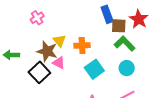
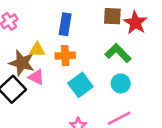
blue rectangle: (107, 14) -> (65, 24), moved, turned 30
brown square: (119, 26) -> (112, 16), moved
yellow triangle: (59, 41) -> (37, 50), turned -48

